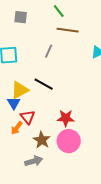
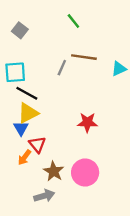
gray square: (21, 17) -> (20, 30), moved, turned 32
brown line: (68, 30) -> (84, 57), moved
black line: (44, 84) -> (27, 93), moved
red star: (66, 118) -> (87, 122), moved

